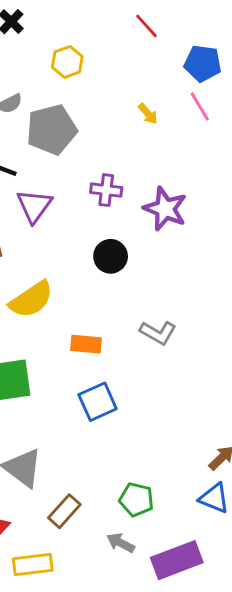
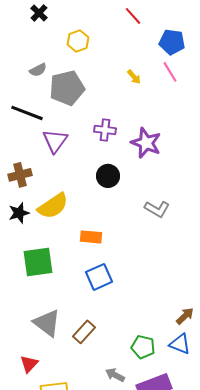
gray L-shape: (158, 333) -> (157, 209), moved
green pentagon: (136, 500) -> (143, 347), moved
brown rectangle: (64, 511) -> (84, 332), moved

